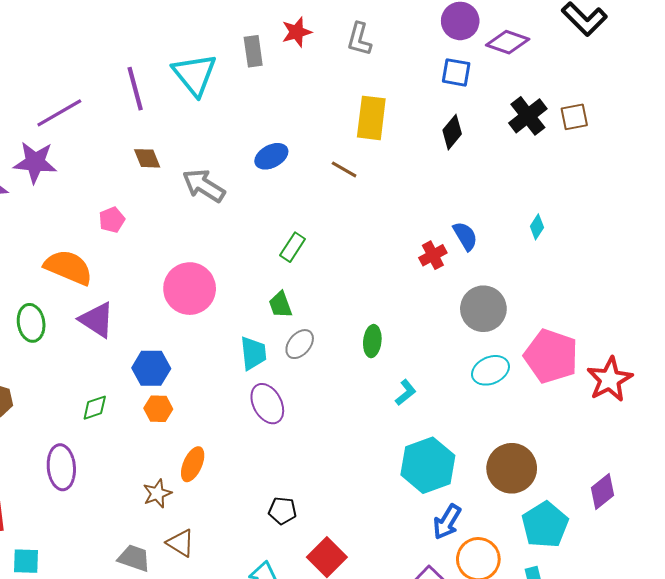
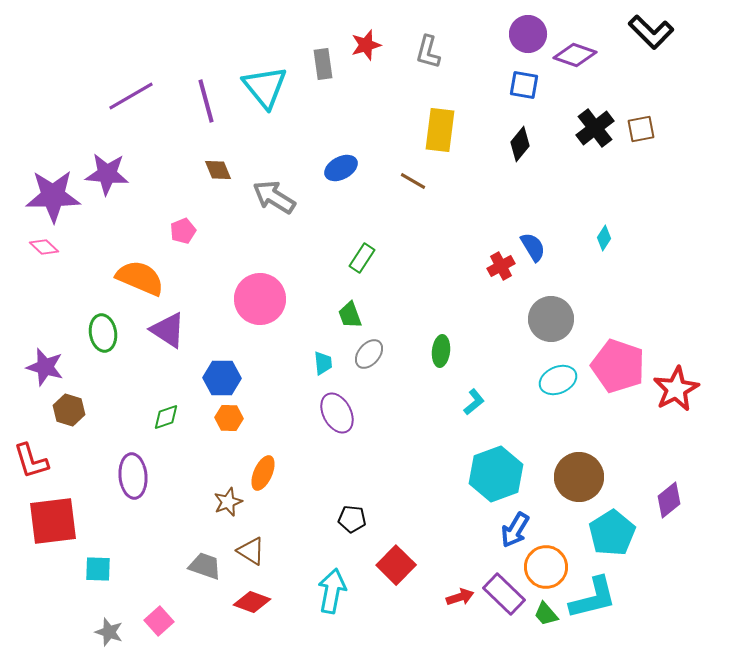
purple line: (59, 113) -> (131, 96), moved
cyan trapezoid: (253, 353) -> (323, 363), size x0.7

